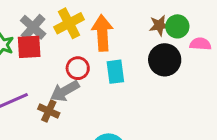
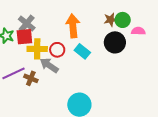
yellow cross: (69, 23) -> (37, 49), moved, turned 30
cyan rectangle: (115, 72) -> (82, 51), turned -42
gray arrow: (65, 91) -> (49, 65), turned 66
brown cross: (49, 111) -> (31, 78), moved

